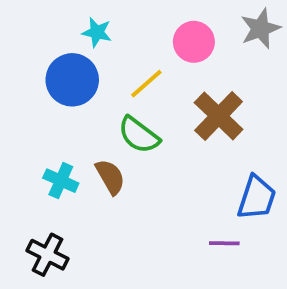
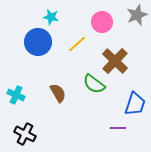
green semicircle: (139, 135) -> (94, 84), moved
cyan cross: (61, 181) -> (16, 95), moved

